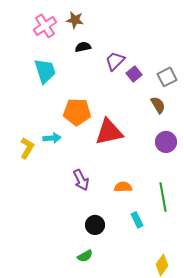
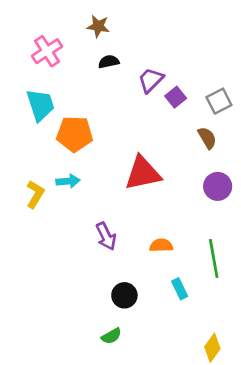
pink cross: (45, 26) -> (47, 51), moved
cyan trapezoid: (45, 71) -> (40, 105), moved
orange pentagon: (77, 112) -> (75, 134), moved

